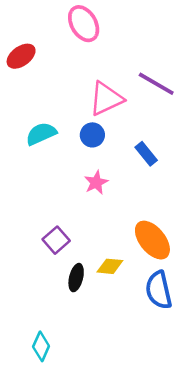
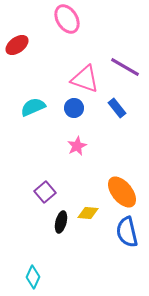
pink triangle: (106, 99) -> (85, 79), turned 44
blue rectangle: (146, 154) -> (117, 108), moved

